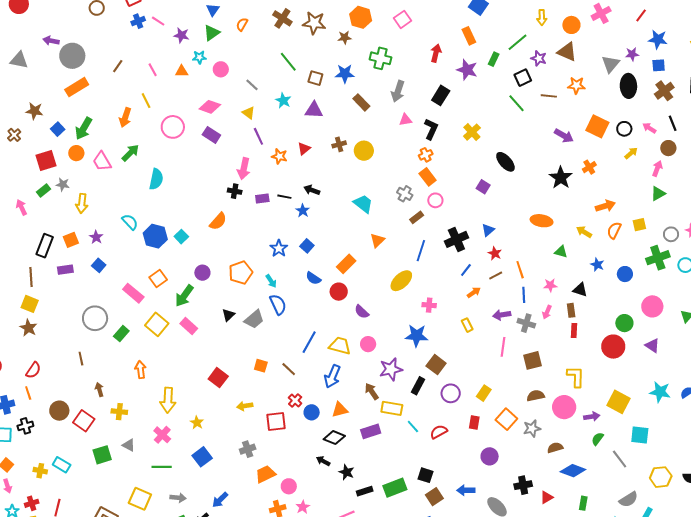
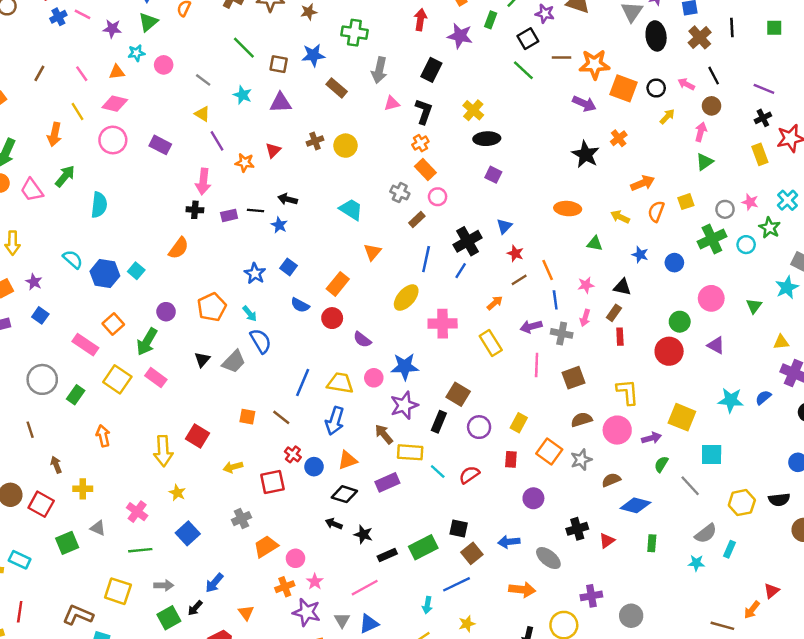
orange star: (576, 85) -> (594, 64), moved, size x1.4
pink diamond: (210, 107) -> (115, 104), moved
black ellipse: (505, 162) -> (487, 139), moved, turned -45
blue line: (466, 270) -> (461, 271), moved
pink cross: (429, 305) -> (443, 324), size x1.6
brown rectangle: (571, 310) -> (614, 313), turned 48
yellow rectangle: (467, 325) -> (491, 343), size x1.5
blue star: (417, 336) -> (405, 367), moved
yellow arrow: (168, 400) -> (163, 451), moved

